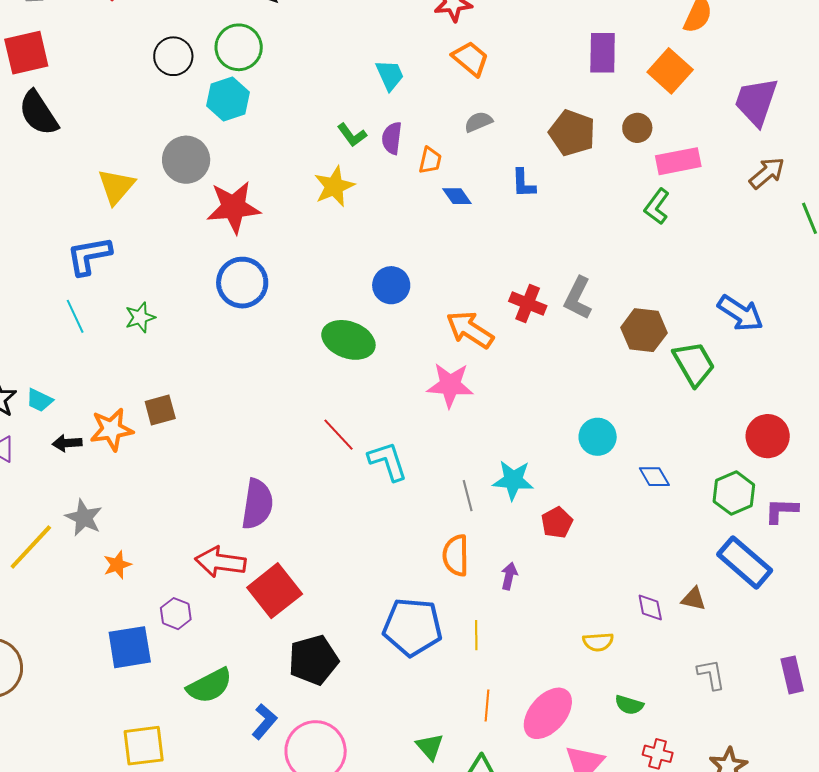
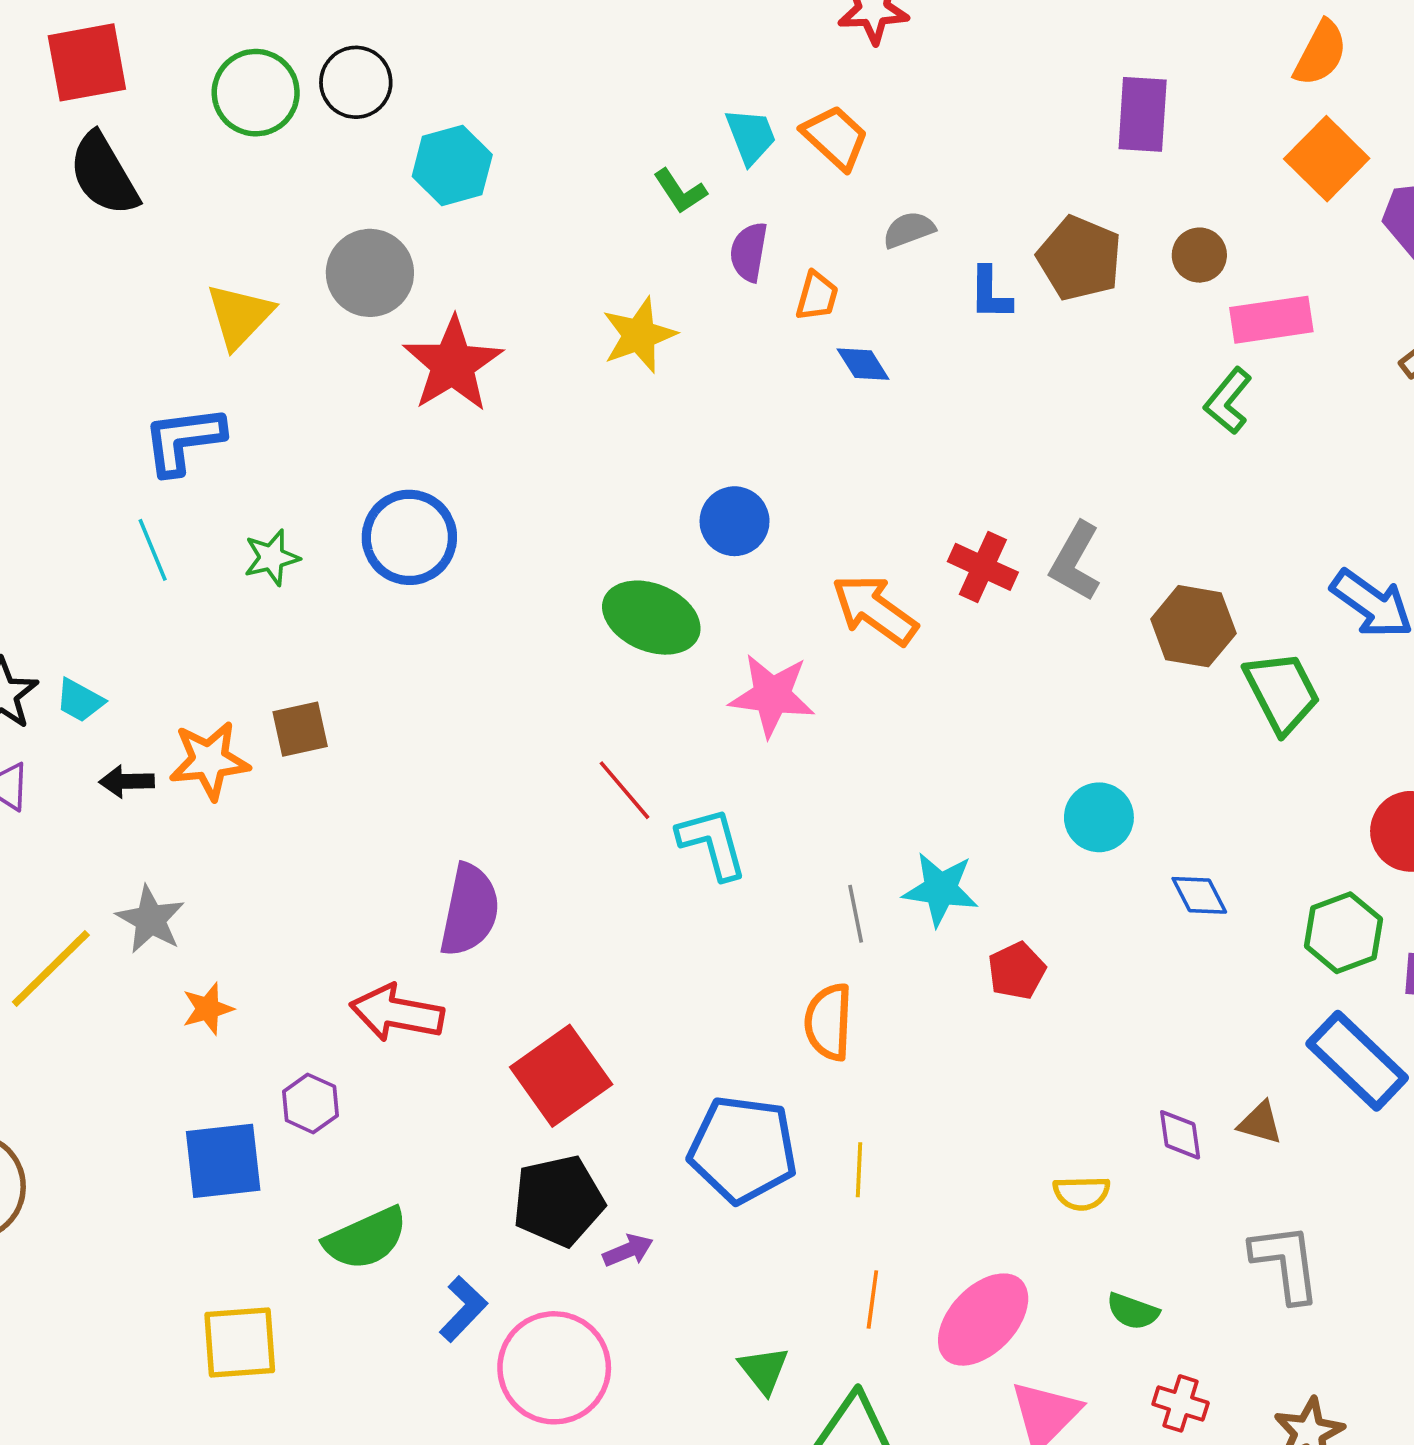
green circle: (239, 47) -> (256, 93), moved
orange trapezoid: (470, 59) -> (835, 137), moved
orange square: (670, 71) -> (1327, 159), moved
green L-shape: (352, 135) -> (680, 191), moved
blue L-shape: (523, 183) -> (990, 293), moved
red star: (234, 207) -> (453, 364), turned -30
blue circle: (242, 283) -> (409, 537), moved
pink star: (450, 385) -> (772, 695), moved
purple arrow: (509, 576) -> (628, 1250), moved, turned 52
red square: (275, 591) -> (561, 1076), moved
gray L-shape: (711, 674) -> (1286, 1263), size x1.4

